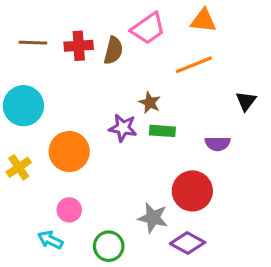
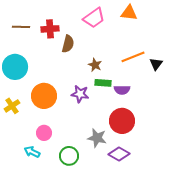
brown semicircle: (113, 50) -> (68, 44), moved
orange line: (194, 65) -> (133, 57), moved
purple star: (123, 128) -> (80, 94), moved
purple semicircle: (218, 144) -> (122, 90), moved

